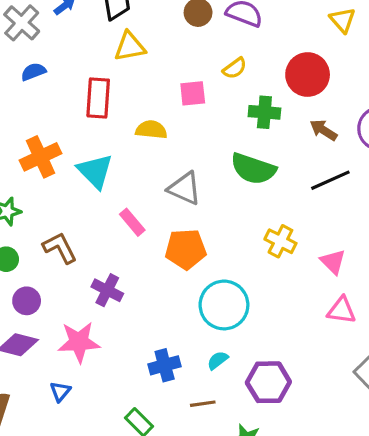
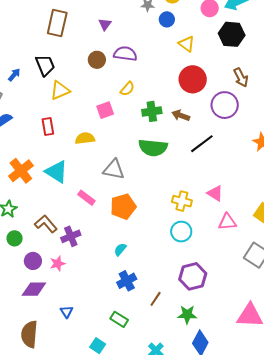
red circle: (308, 75) -> (193, 79), moved
red rectangle: (98, 98) -> (48, 126), size x0.7
brown arrow: (324, 130) -> (181, 115), moved
yellow cross: (280, 241) -> (182, 201), moved
purple cross: (107, 290) -> (71, 236), moved, turned -36
cyan circle: (224, 305) -> (181, 232), moved, size x0.7
pink star: (79, 342) -> (58, 263), moved, size x0.6
cyan semicircle: (218, 360) -> (120, 249), moved
brown line: (203, 404) -> (156, 299), turned -35

